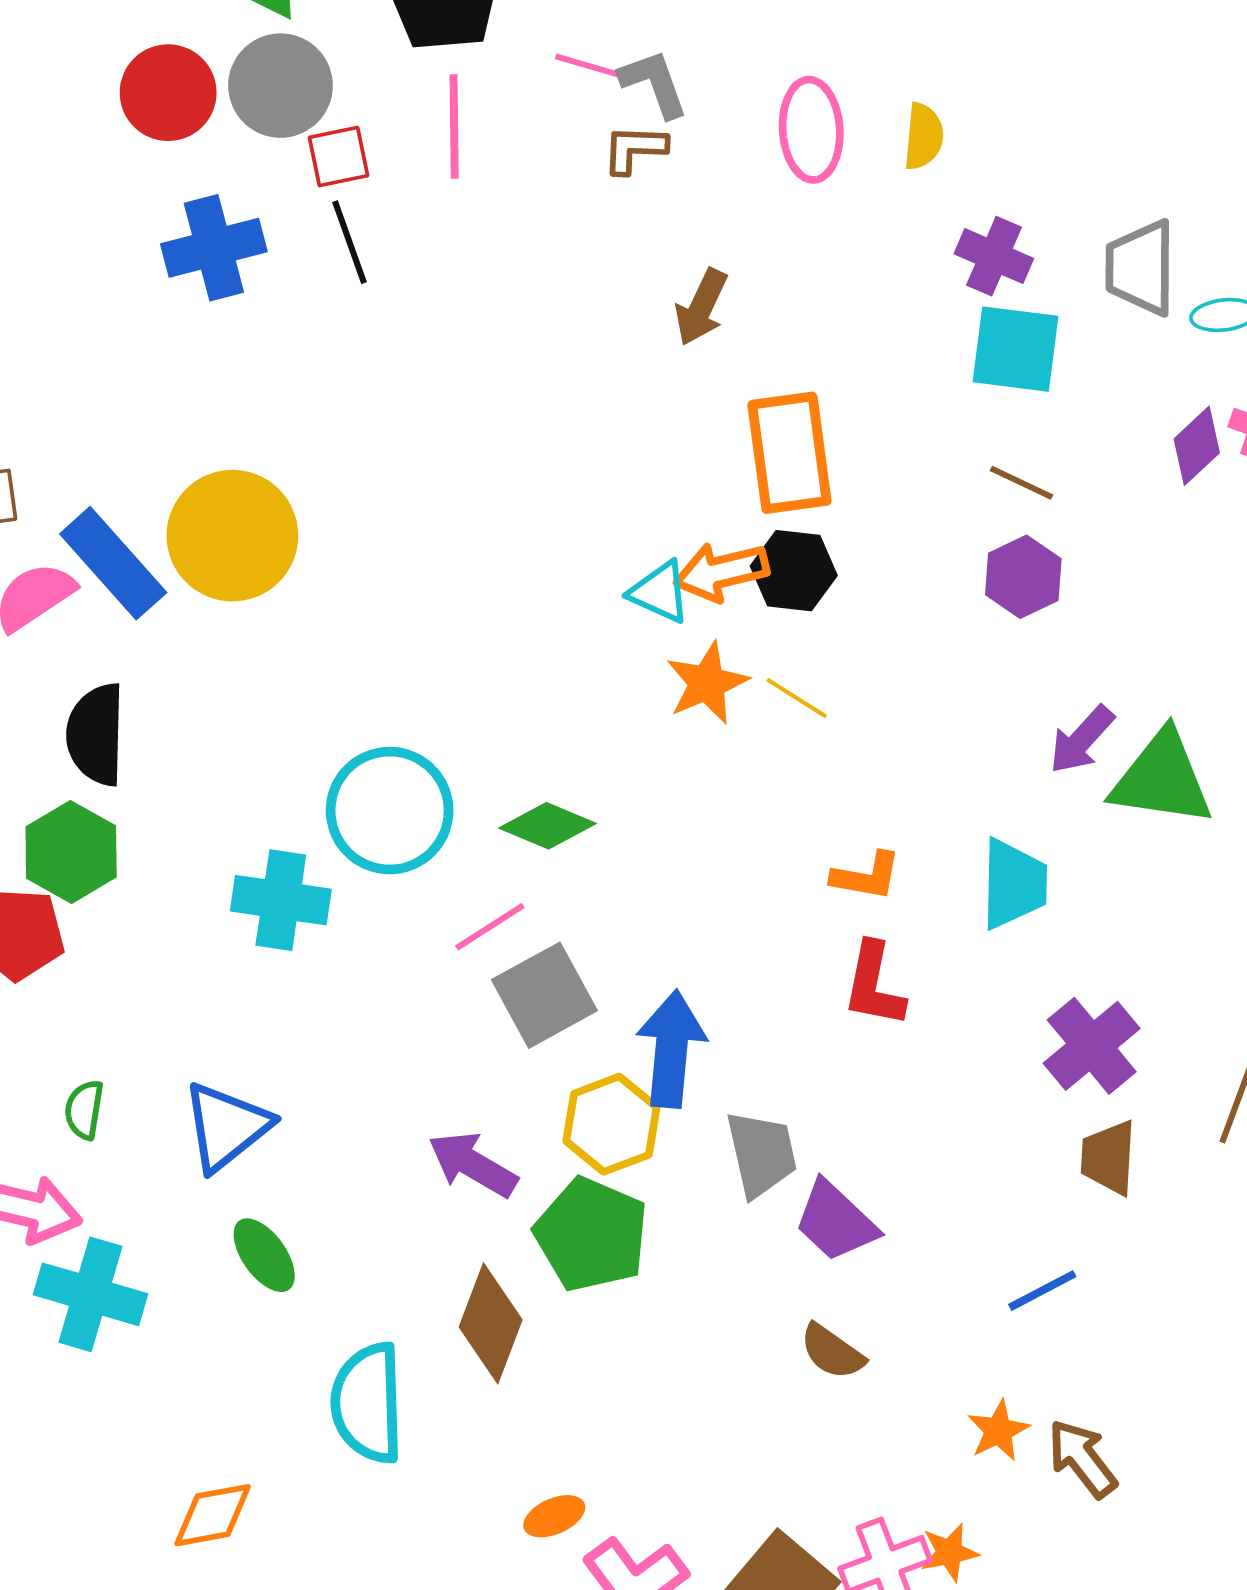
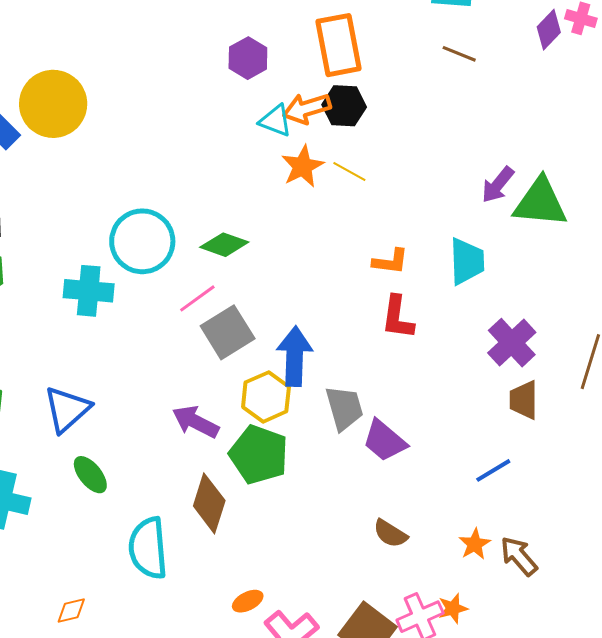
purple hexagon: (1023, 577) -> (248, 58), moved
brown semicircle: (832, 1352) -> (390, 534), moved
orange diamond: (213, 1515) -> (71, 610), size x0.7

